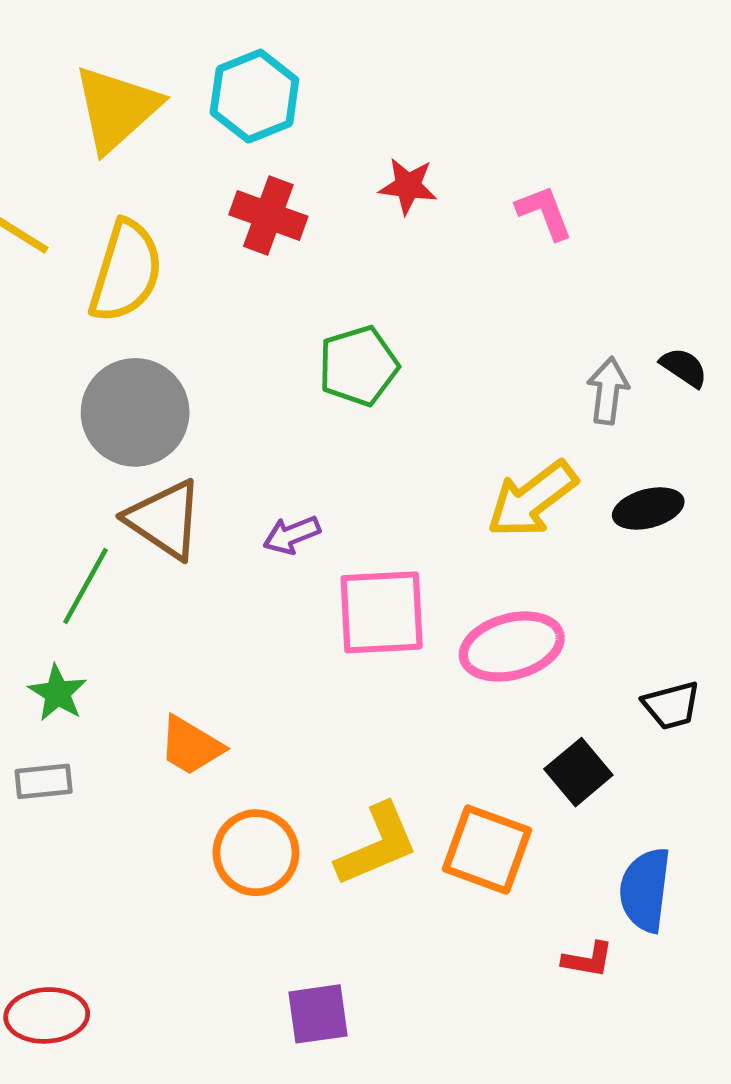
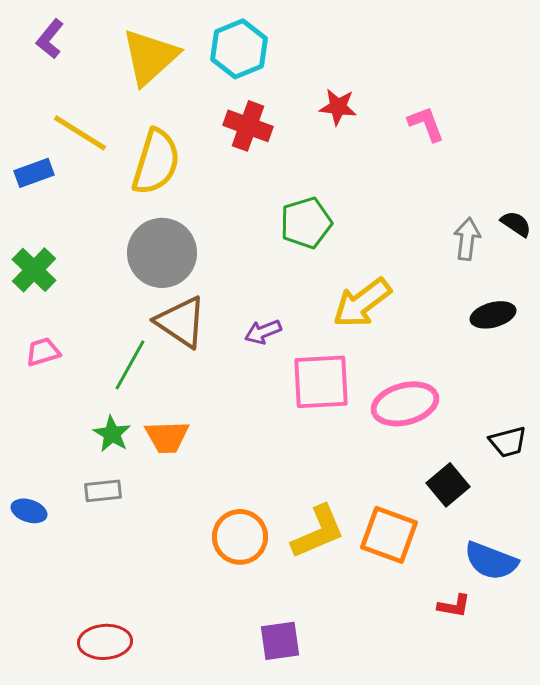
yellow arrow: (532, 499) -> (362, 303), moved
orange trapezoid: (191, 746) -> (167, 437), moved, turned -33
blue semicircle: (645, 890) -> (491, 561), turned -76

